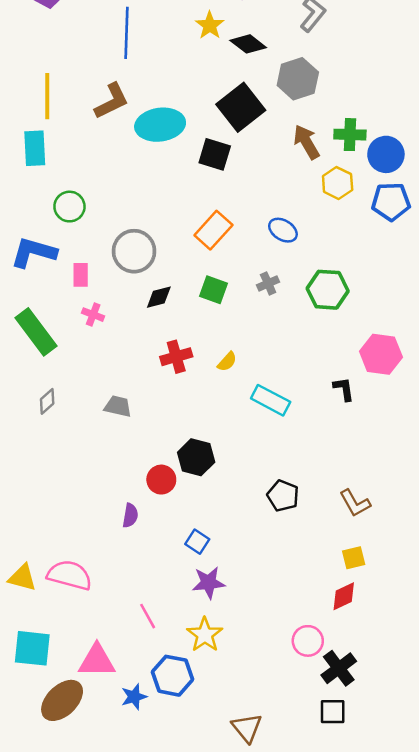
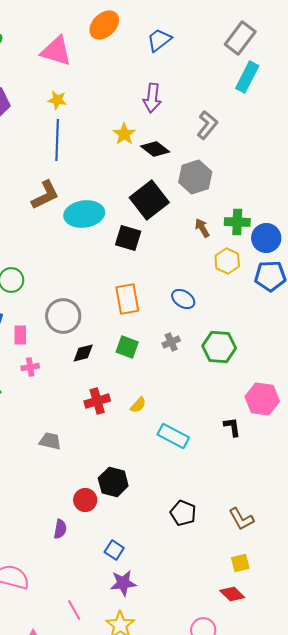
brown arrow: (307, 142) -> (202, 228), size x0.7
orange rectangle: (213, 230) -> (127, 299), turned -52
pink cross: (93, 315) -> (30, 367), turned -30
red diamond: (344, 596) -> (232, 594), turned 70

